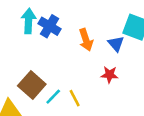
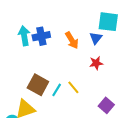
blue cross: (50, 26) -> (41, 36), turned -30
blue triangle: (116, 44) -> (96, 38), turned 32

